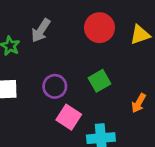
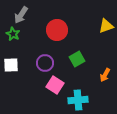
red circle: (99, 28) -> (57, 30), moved
gray arrow: (41, 30) -> (21, 15), moved

